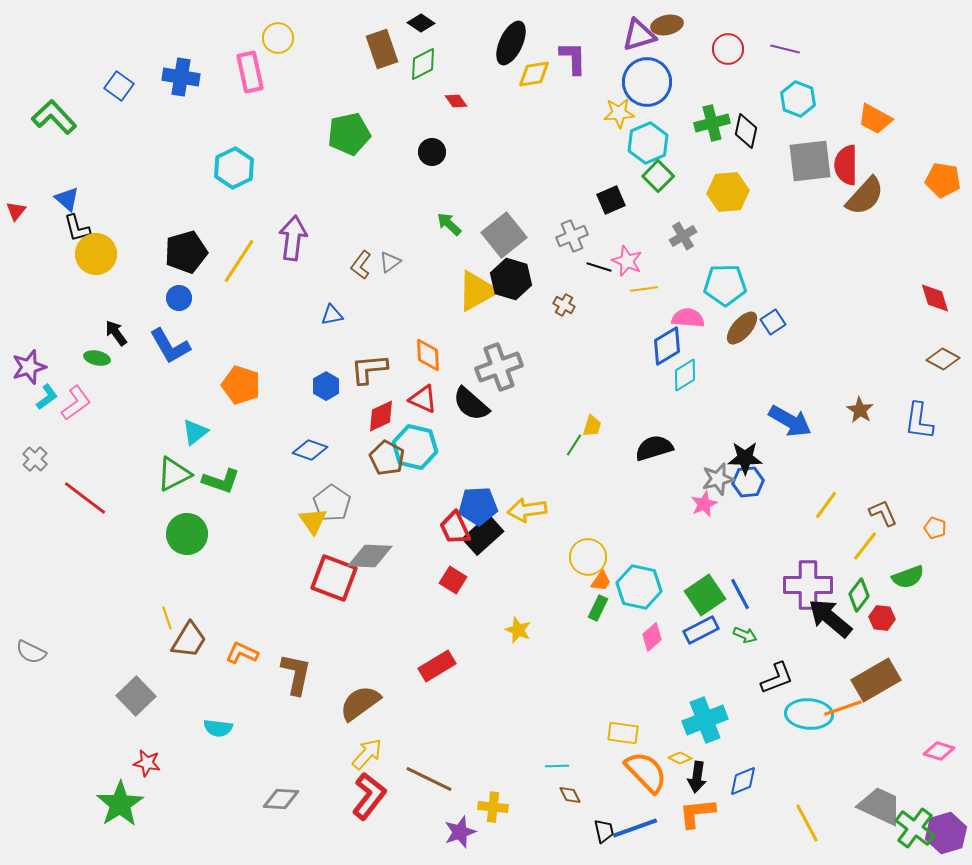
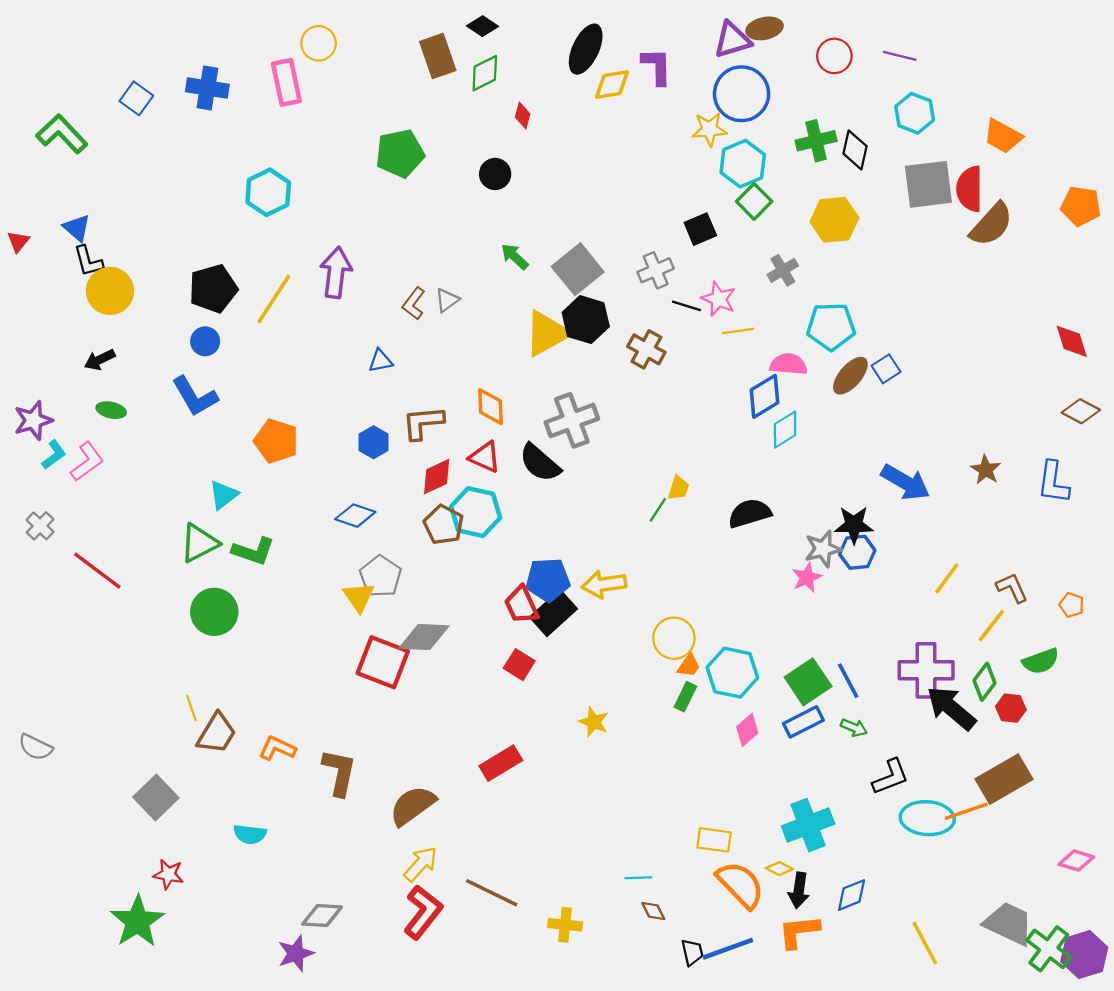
red diamond: (456, 101) -> (523, 116), turned 50
brown cross: (564, 305) -> (646, 349), size x1.5
black arrow: (116, 333) -> (100, 360), moved, turned -80
purple star: (460, 832) -> (296, 953), moved

